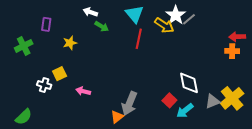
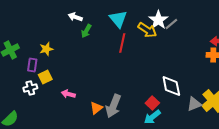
purple rectangle: (46, 24) -> (32, 65), moved
green arrow: (102, 26) -> (86, 31), turned 88
yellow star: (70, 43) -> (46, 49), moved
white cross: (44, 85) -> (30, 88), turned -32
cyan arrow: (185, 111) -> (152, 117), moved
orange triangle: (117, 117) -> (96, 108), moved

